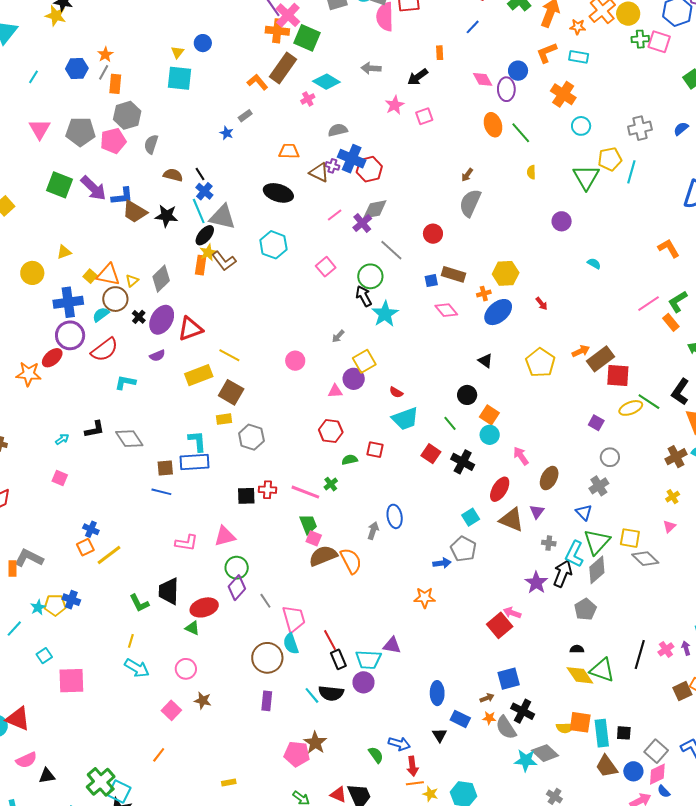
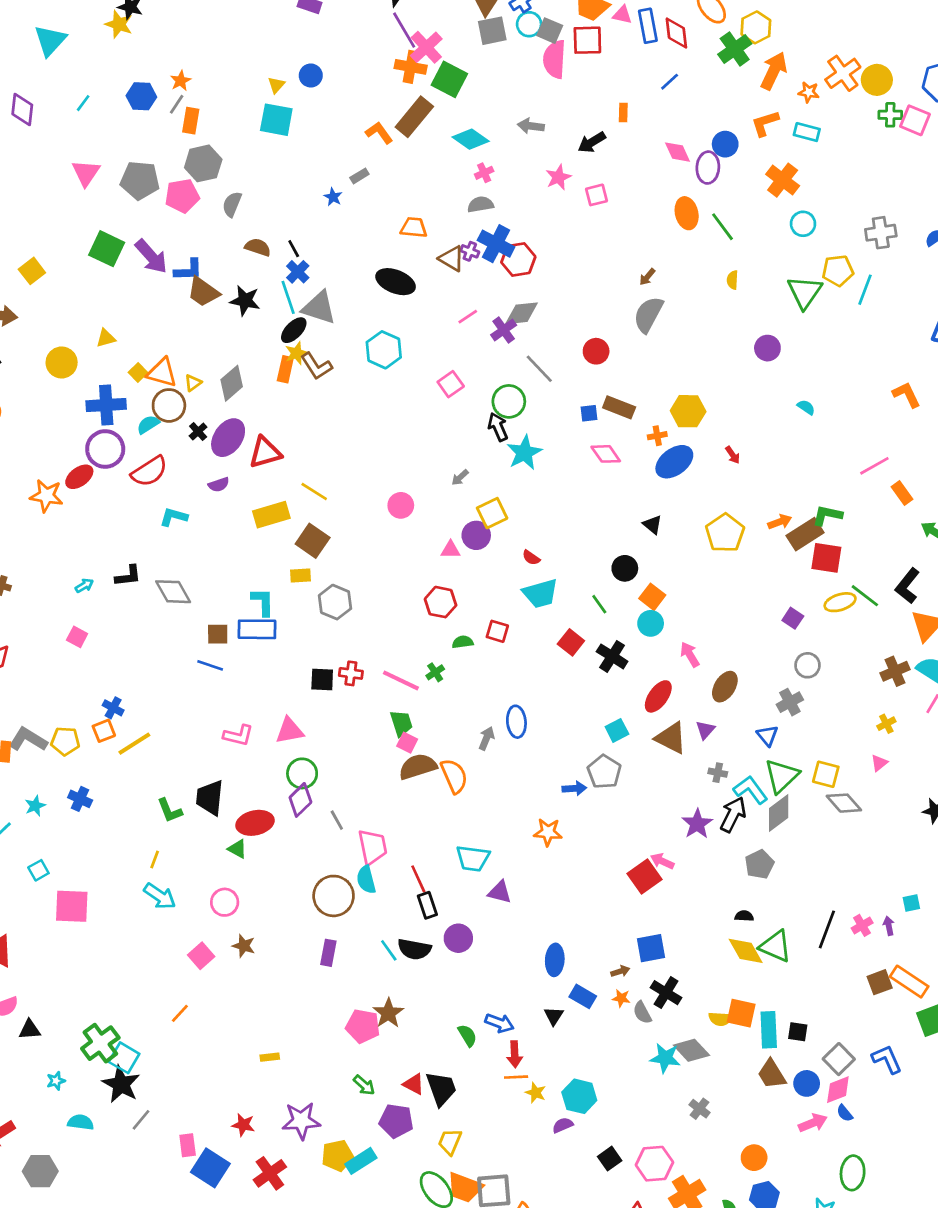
pink cross: (308, 99) -> (484, 173), moved
green L-shape: (678, 302) -> (827, 515), moved, turned 40
cyan L-shape: (574, 554) -> (751, 790), turned 112
yellow pentagon: (55, 605) -> (65, 741), moved
cyan trapezoid: (368, 660) -> (473, 858), moved
gray semicircle: (506, 728) -> (642, 1013), size x0.7

